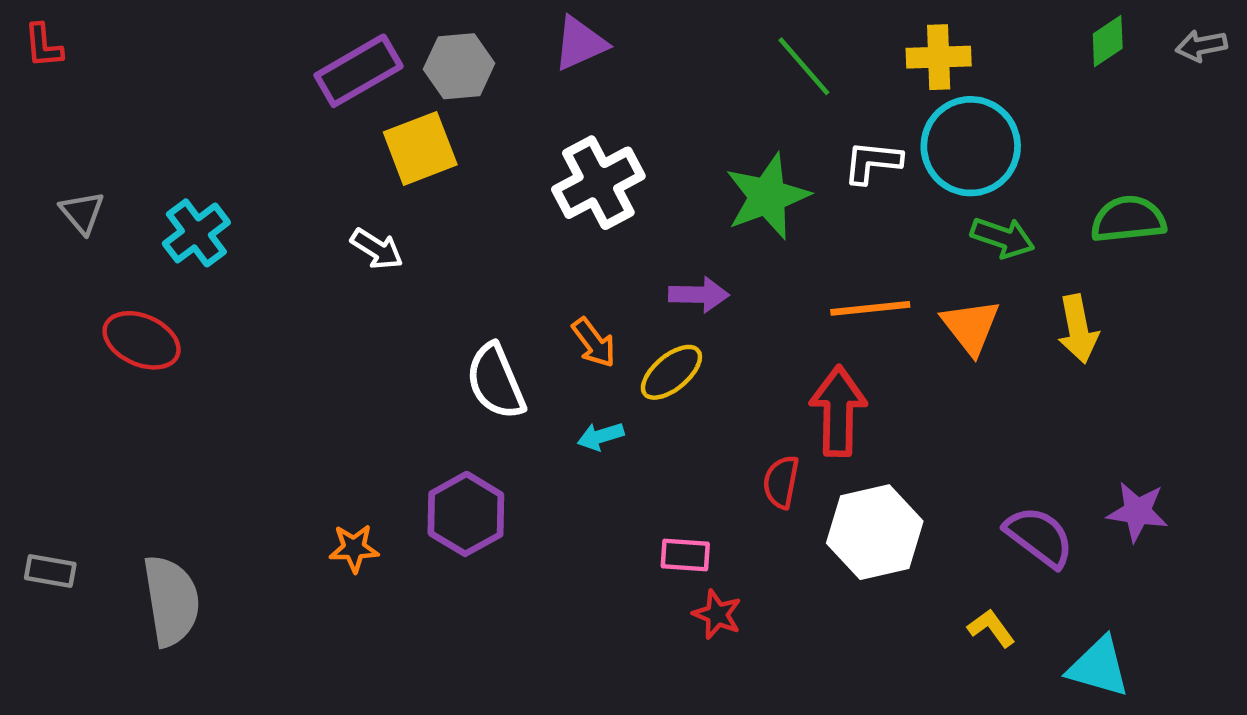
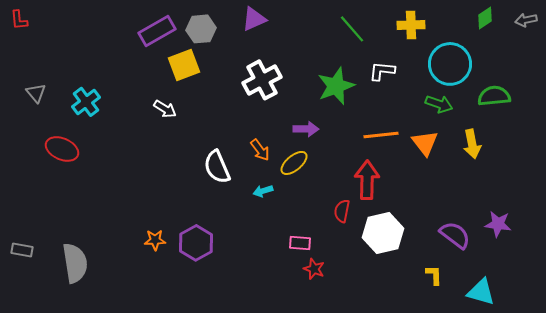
cyan circle: (971, 146) -> (450, 64), moved
purple hexagon: (466, 514) -> (196, 243), moved
yellow L-shape: (991, 628) -> (434, 275), turned 35

